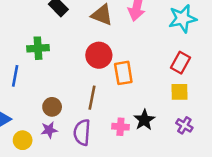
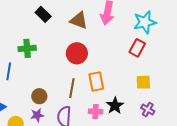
red rectangle: (180, 63) -> (137, 48), moved
orange rectangle: (123, 73) -> (96, 81), moved

